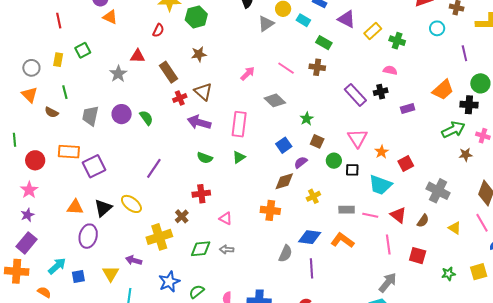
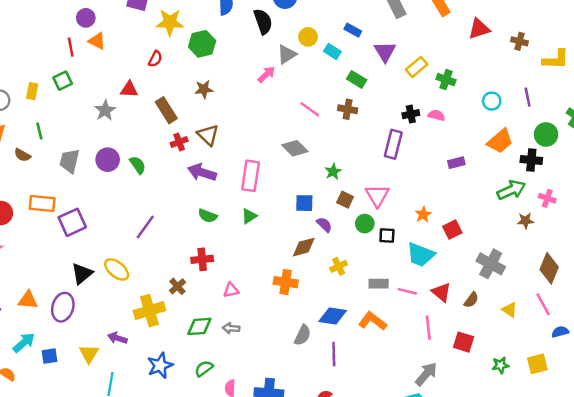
purple triangle: (347, 19) -> (385, 52), turned 30
red line: (59, 21) -> (71, 47), moved
cyan circle: (437, 28) -> (492, 101), moved
pink arrow: (248, 74) -> (266, 74), moved
black cross: (381, 92) -> (411, 114), moved
purple rectangle: (355, 95) -> (393, 144), turned 55
pink triangle: (357, 138) -> (377, 195), moved
blue square: (284, 145) -> (304, 203), turned 35
purple semicircle: (301, 162) -> (324, 225), turned 80
orange triangle: (75, 207) -> (28, 300), moved
pink triangle: (226, 218) -> (231, 290), turned -40
green semicircle: (197, 292) -> (204, 368), moved

